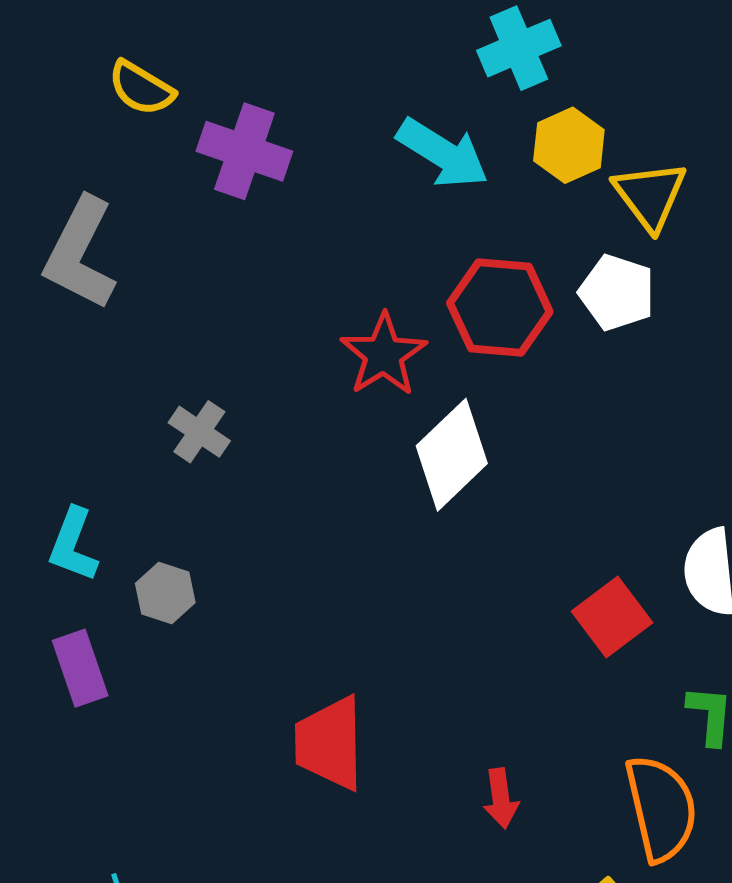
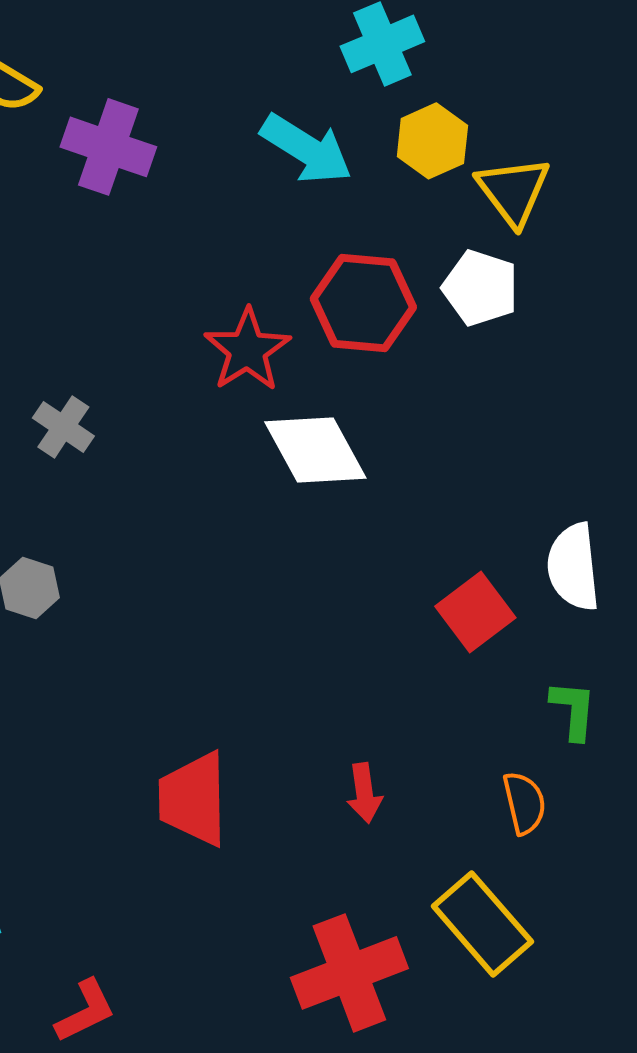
white diamond: (452, 455) -> (315, 450), turned -75
red trapezoid: (330, 743) -> (193, 799), moved
orange semicircle: (661, 808) -> (524, 803), size x0.6

